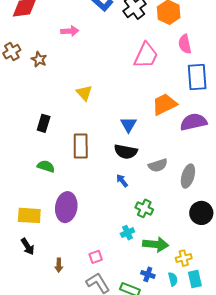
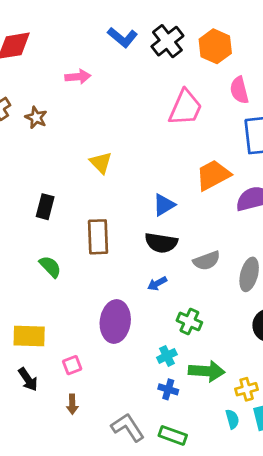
blue triangle: (129, 125) -> (164, 205), turned 30
green semicircle: (46, 166) -> (50, 267), turned 30
blue arrow: (122, 181) -> (157, 284), turned -80
purple ellipse: (66, 207) -> (115, 322), moved
pink square: (96, 257) -> (72, 365), moved
blue cross: (148, 274) -> (168, 389), moved

